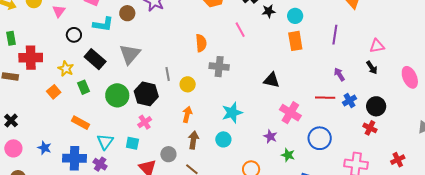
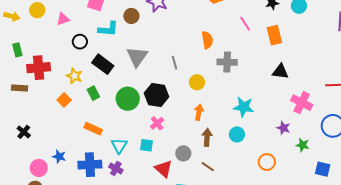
pink triangle: (59, 11) -> (63, 19), turned 40
orange rectangle: (295, 41) -> (274, 35), moved
gray line: (168, 74) -> (175, 63), moved
cyan star: (232, 113) -> (244, 107), turned 30
pink circle: (13, 148) -> (39, 168), moved

